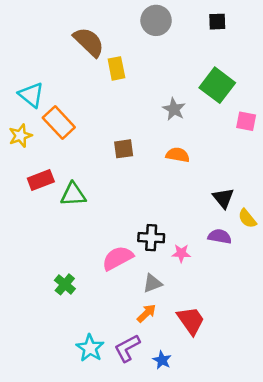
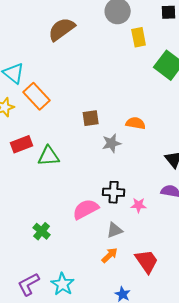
brown semicircle: (89, 42) -> (62, 29), turned -80
yellow rectangle: (116, 68) -> (139, 37), moved
gray star: (174, 109) -> (112, 143), moved, turned 30
purple L-shape: (127, 348) -> (29, 284), moved

